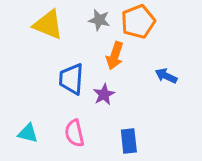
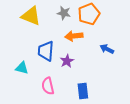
orange arrow: (115, 56) -> (74, 36), turned 66
cyan triangle: (28, 133) -> (22, 68), moved

